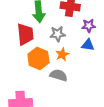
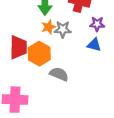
red trapezoid: (25, 34) -> (18, 47), moved
orange star: (62, 54) -> (49, 27), moved

